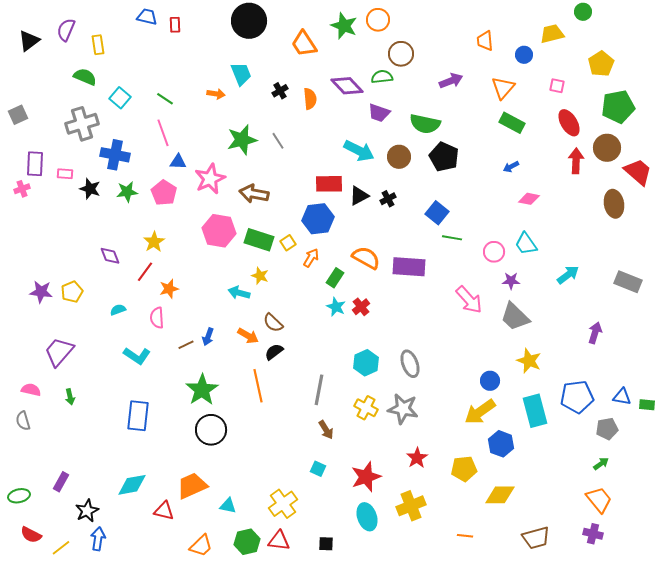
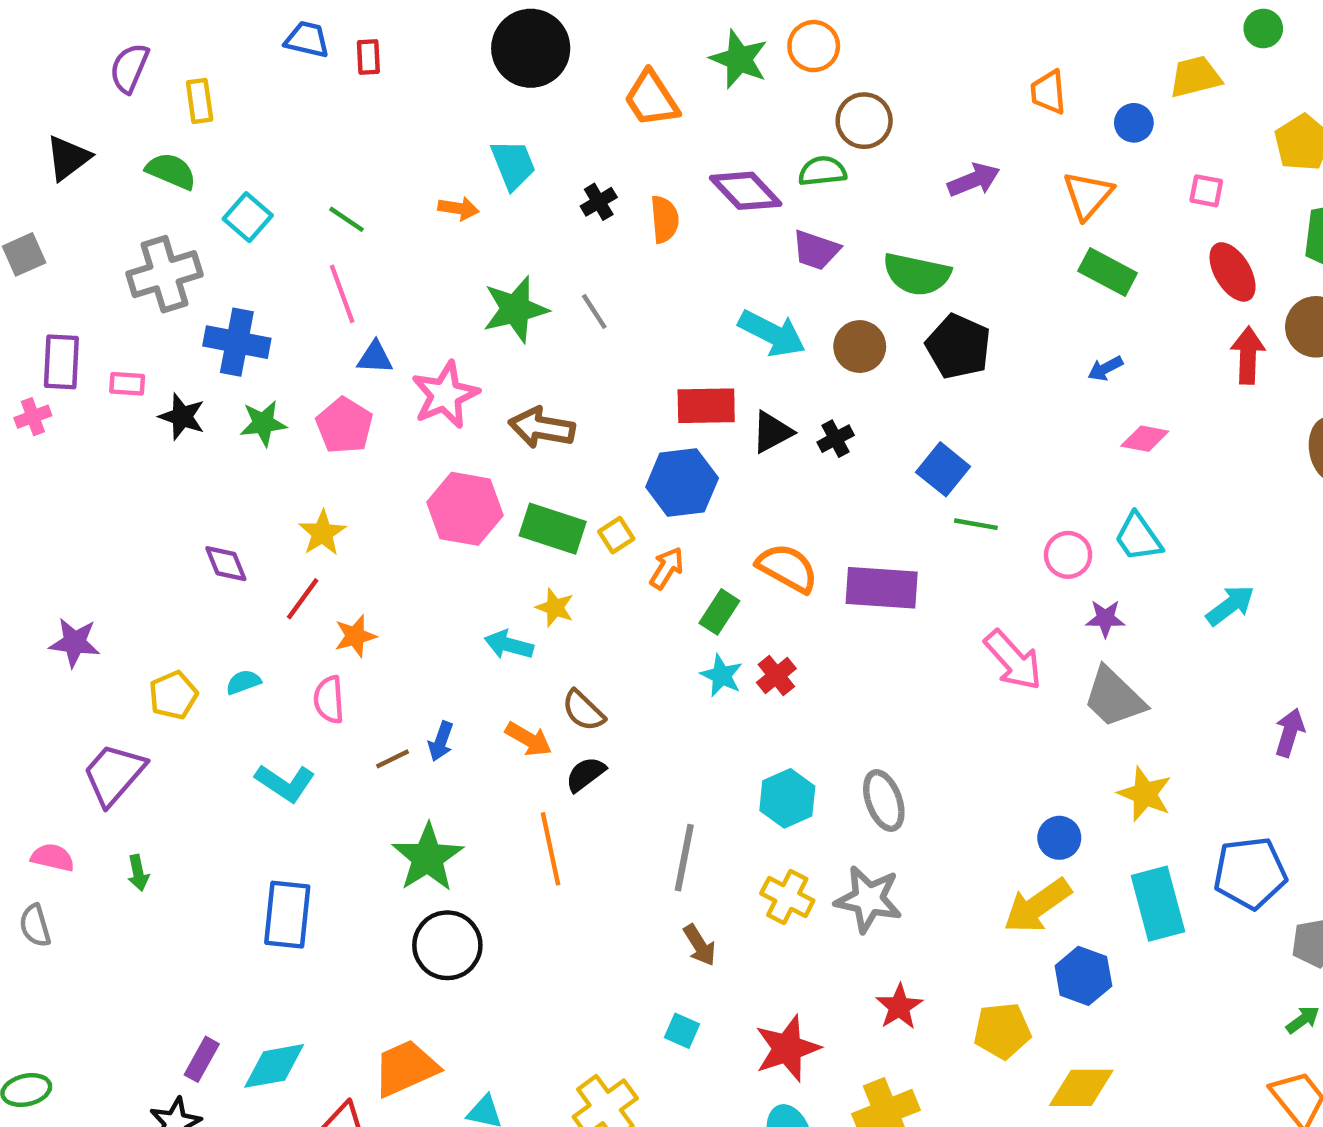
black triangle: (29, 41) -> (68, 158), moved
yellow pentagon: (72, 292) -> (173, 695), moved
purple rectangle: (61, 482) -> (202, 1059), moved

